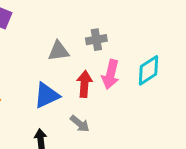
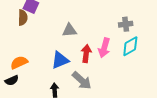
gray cross: (96, 40) -> (126, 24), moved
gray arrow: (80, 124) -> (82, 80), size x1.5

